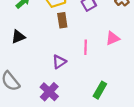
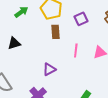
pink line: (86, 47) -> (76, 50), moved

